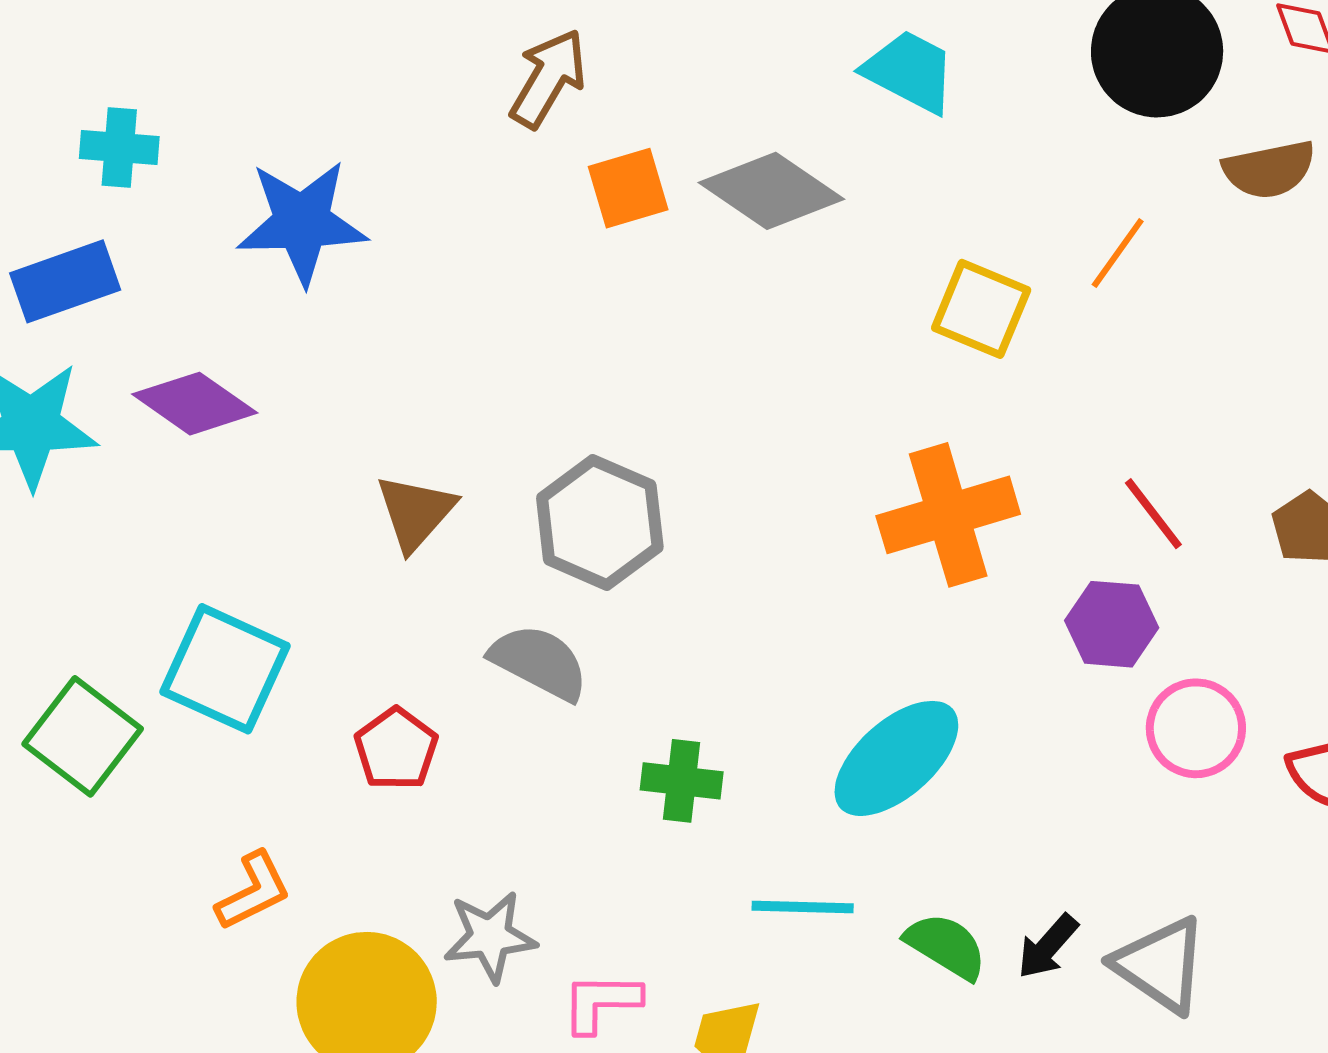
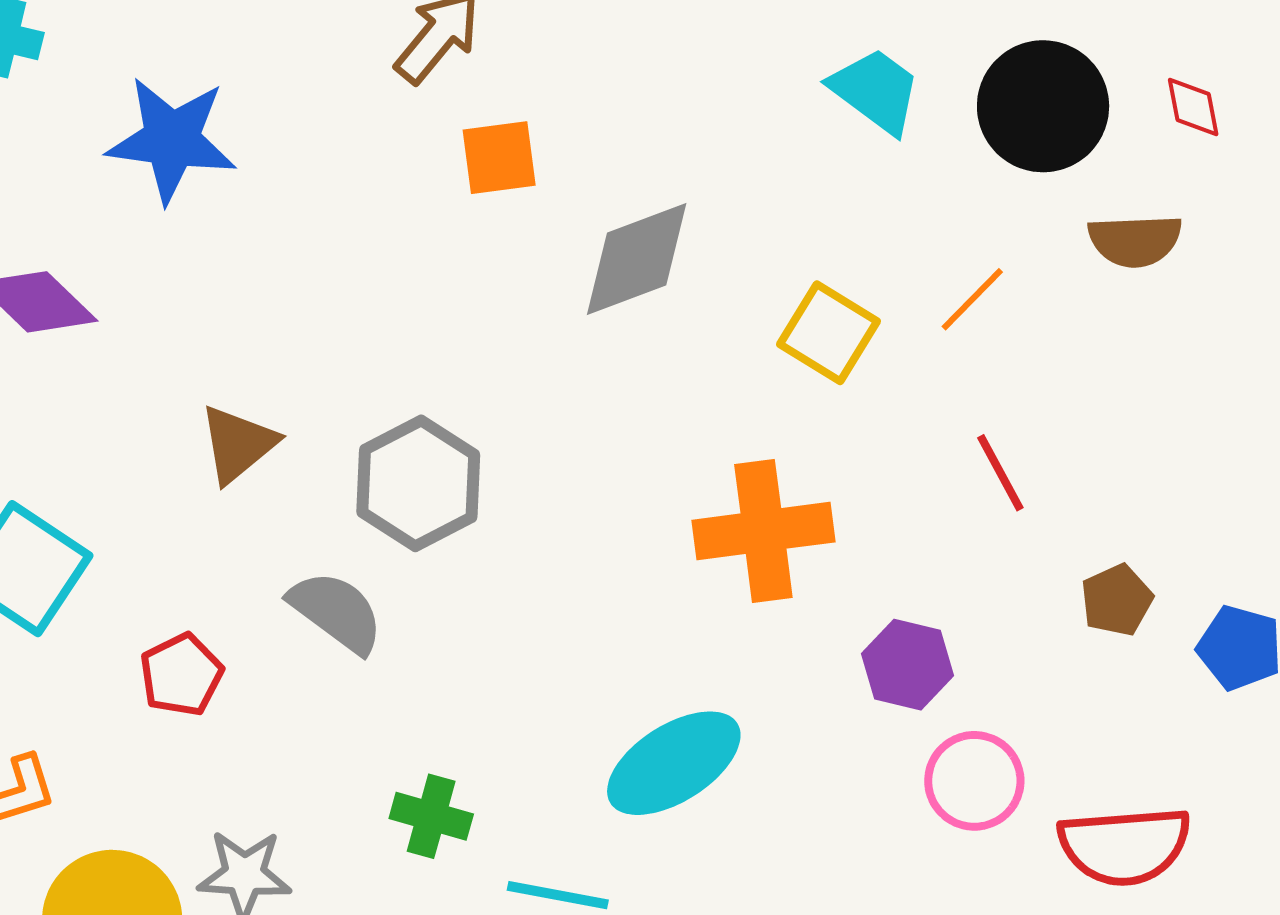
cyan trapezoid: (910, 71) -> (876, 91), moved
gray diamond: (771, 191) -> (637, 259), moved, turned -64
red line: (1153, 514) -> (1000, 473), moved
green cross: (682, 781) -> (431, 816), moved

